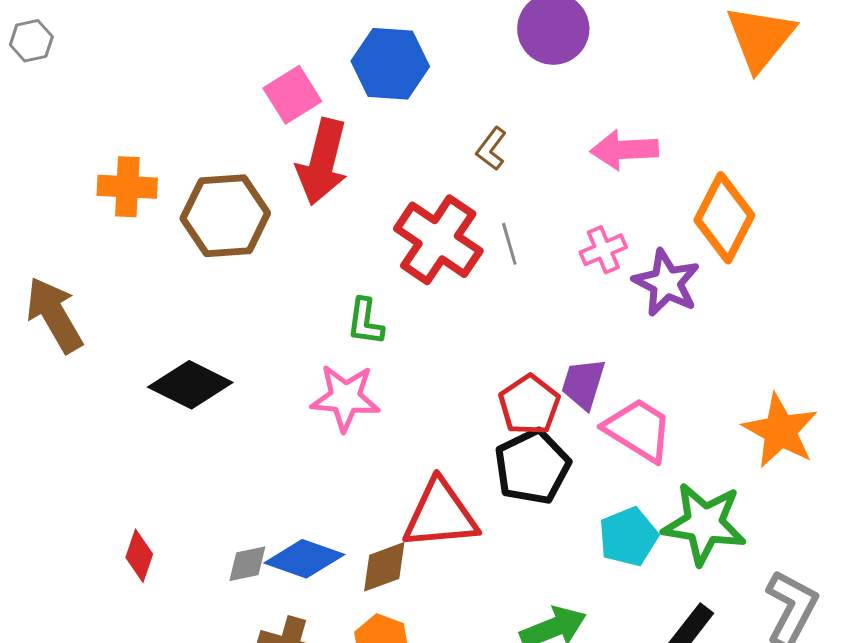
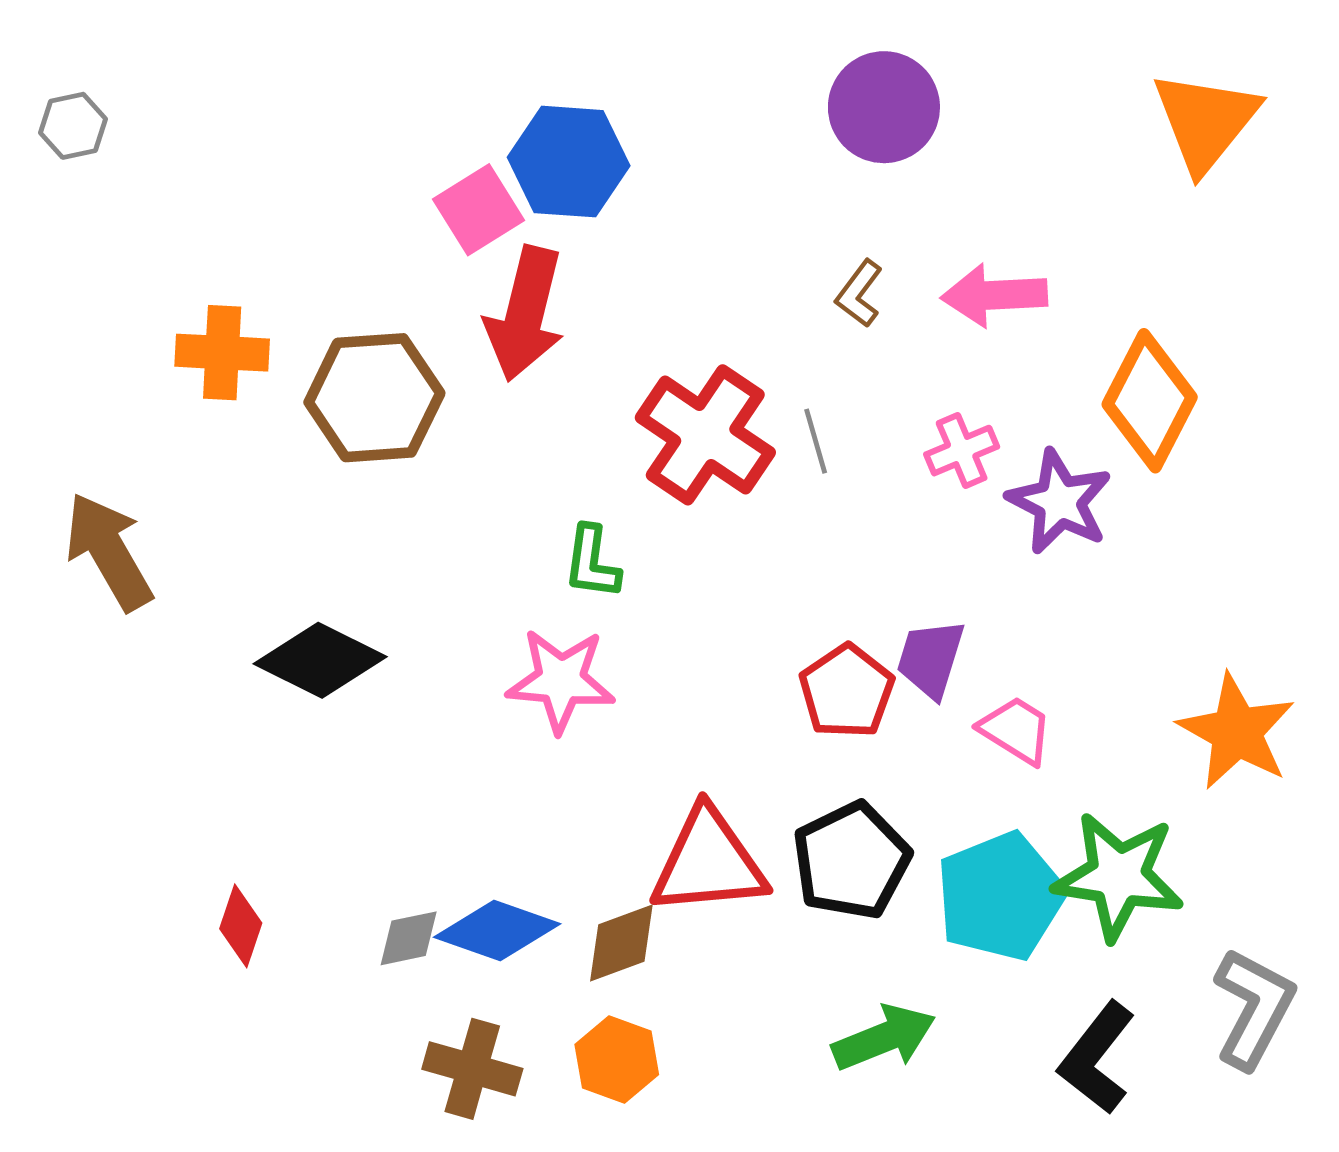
blue hexagon: (390, 64) -> (569, 162), moved
brown L-shape: (491, 149) -> (859, 294), moved
pink trapezoid: (638, 430) -> (1016, 730), size x0.7
black pentagon: (532, 467) -> (851, 861), moved
cyan pentagon: (628, 537) -> (1000, 896), size x1.4

